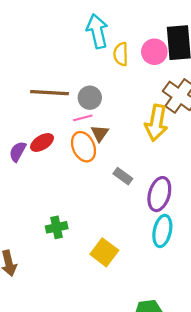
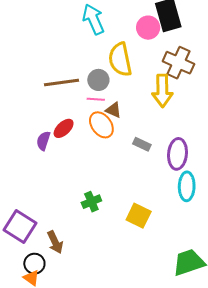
yellow semicircle: (121, 54) -> (120, 59), moved, size x1.6
pink line: (83, 118) -> (96, 99), turned 30
brown triangle: (100, 133) -> (113, 110), turned -30

